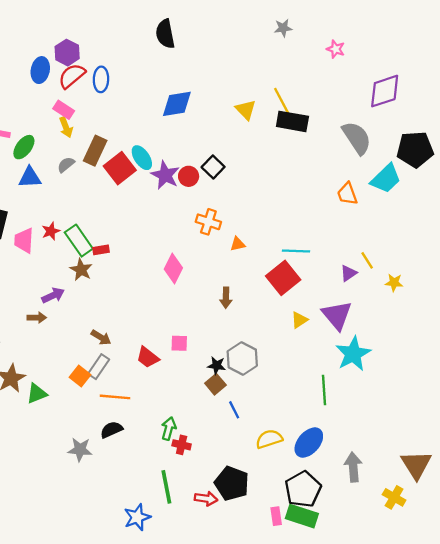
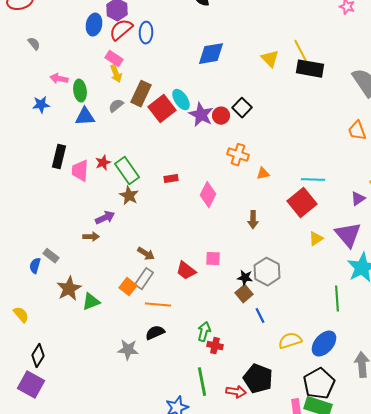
green ellipse: (24, 147) -> (80, 91), turned -45
red rectangle: (101, 250) -> (171, 179), moved

